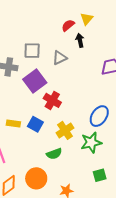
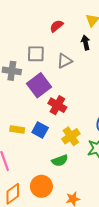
red semicircle: (68, 25) -> (57, 26), moved

